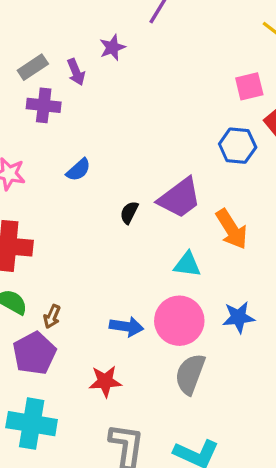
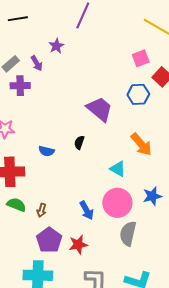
blue semicircle: (78, 170) -> (46, 151), moved, turned 63
purple trapezoid: (180, 198) -> (100, 109), moved, turned -96
cyan triangle: (187, 264) -> (118, 169), turned 30
blue arrow: (126, 327) -> (87, 210), turned 60
purple pentagon: (34, 353) -> (49, 240), moved

